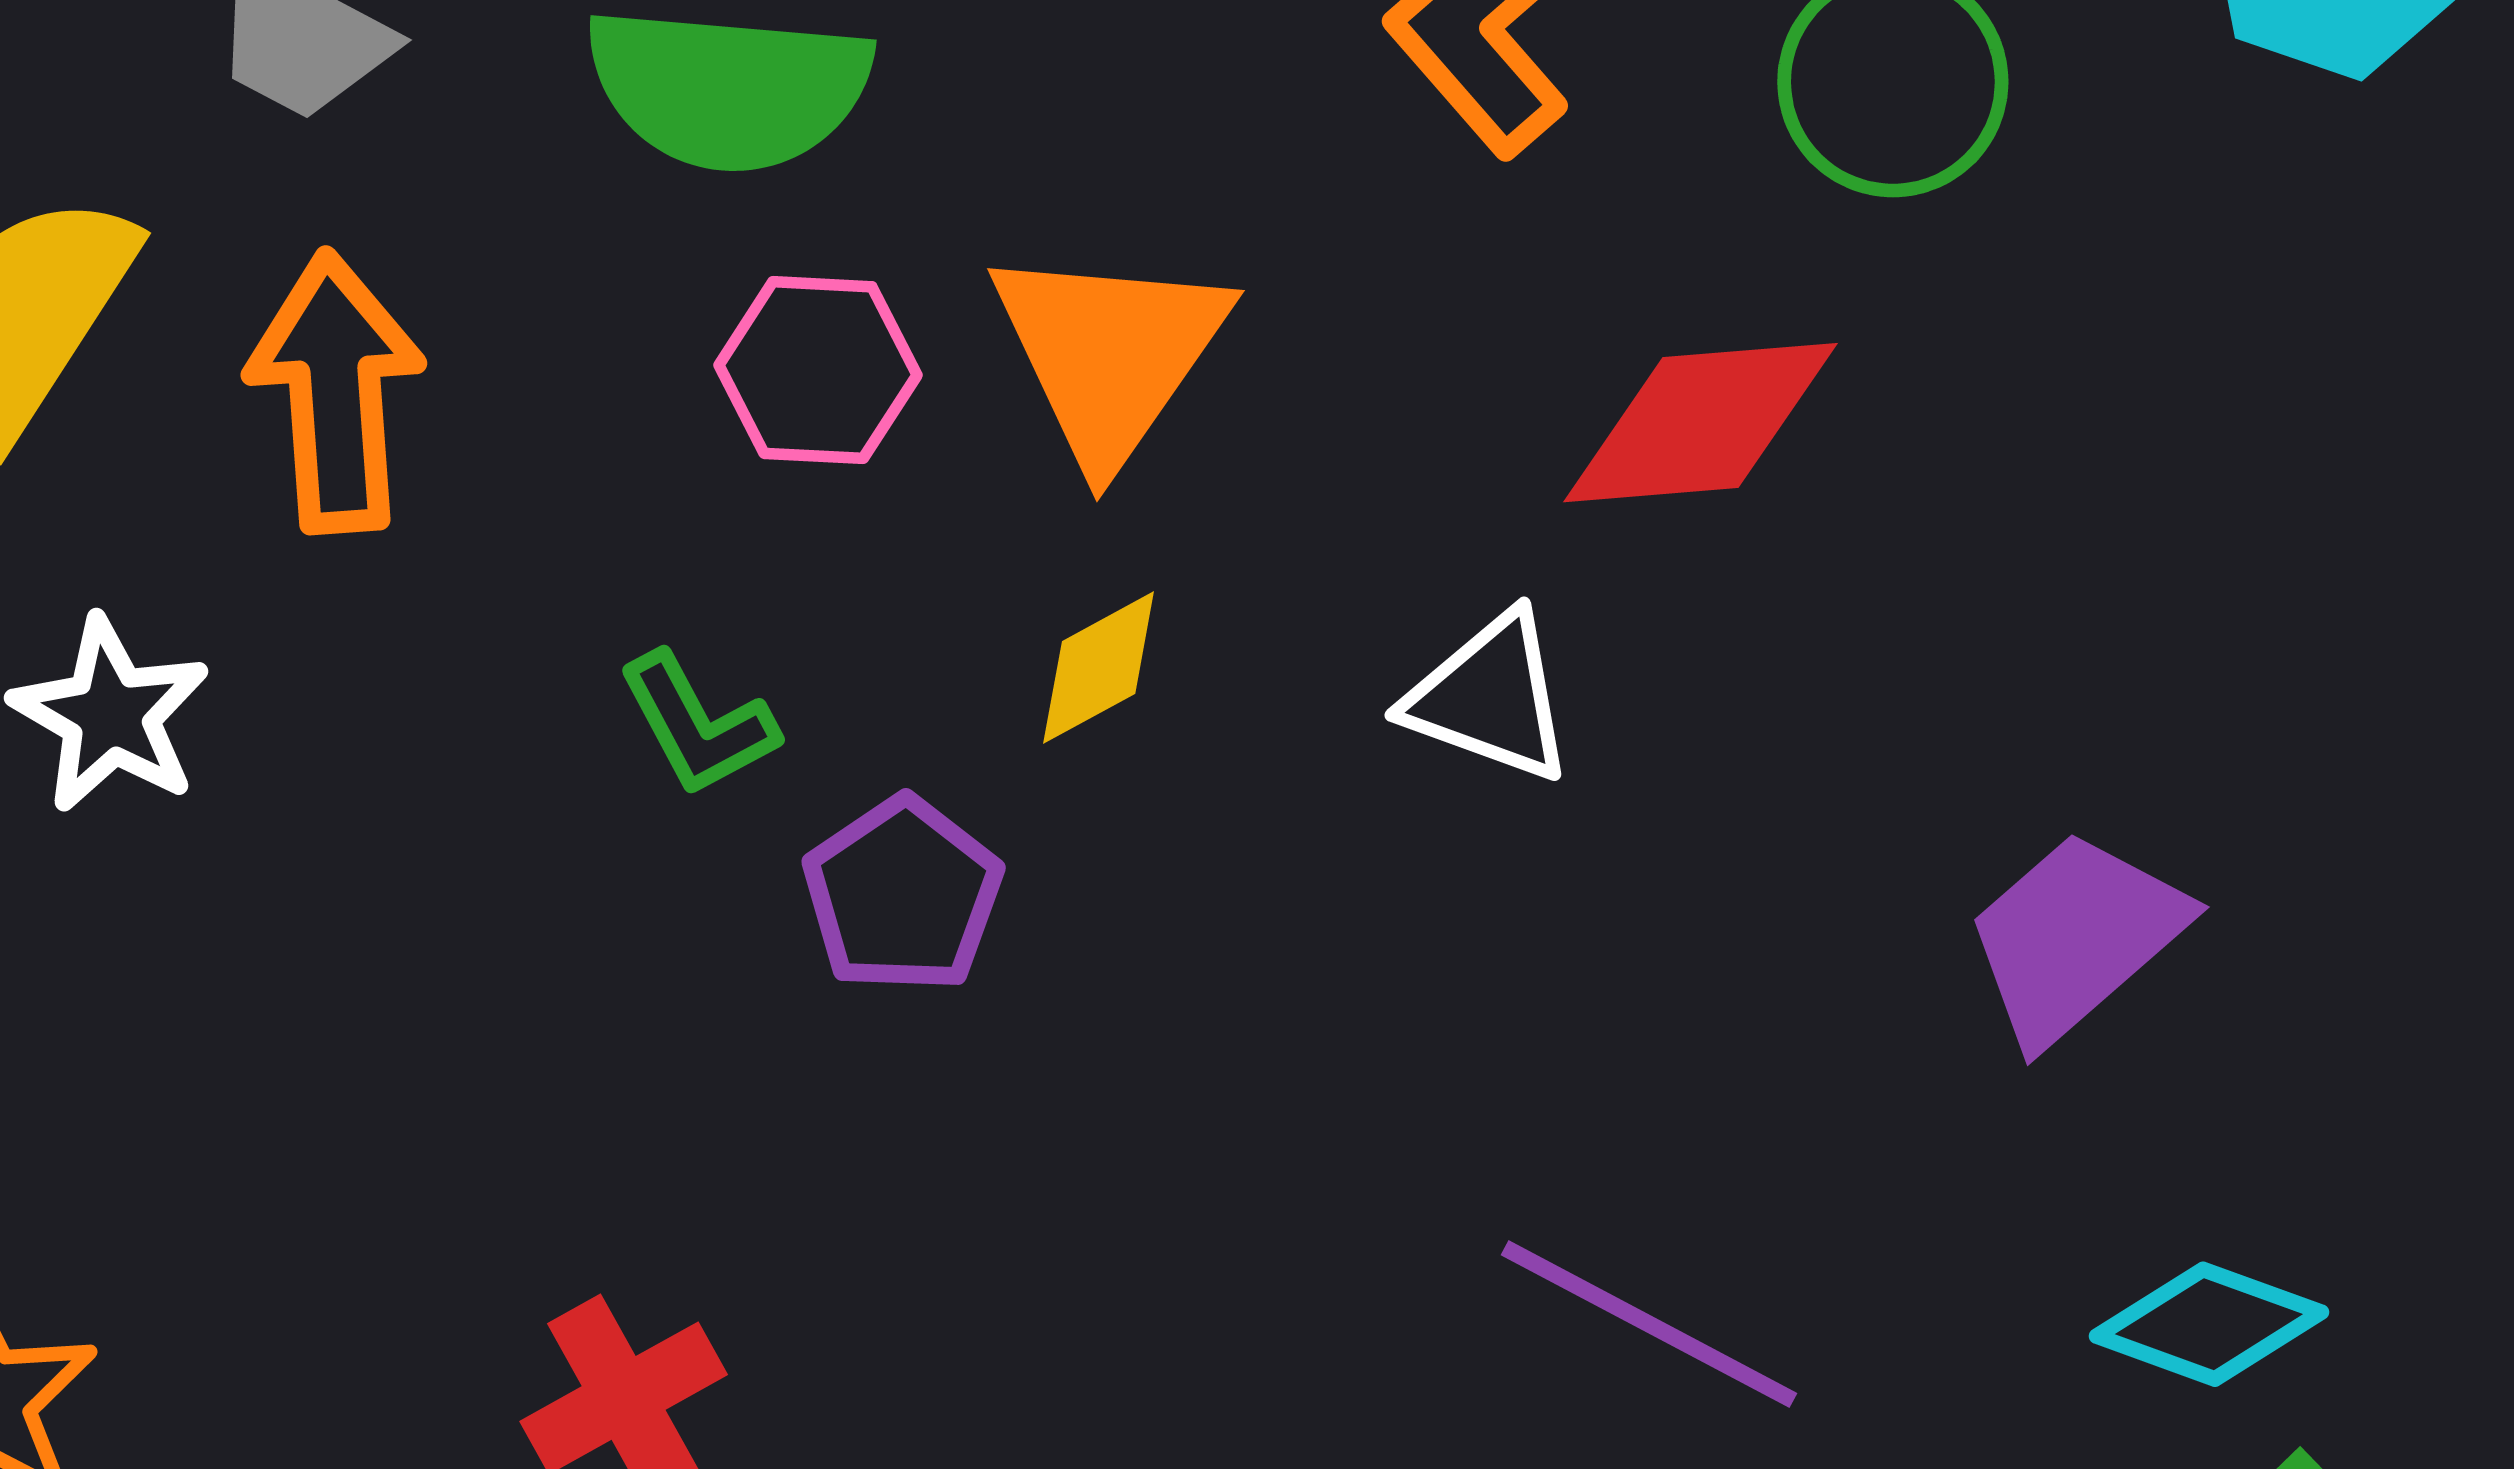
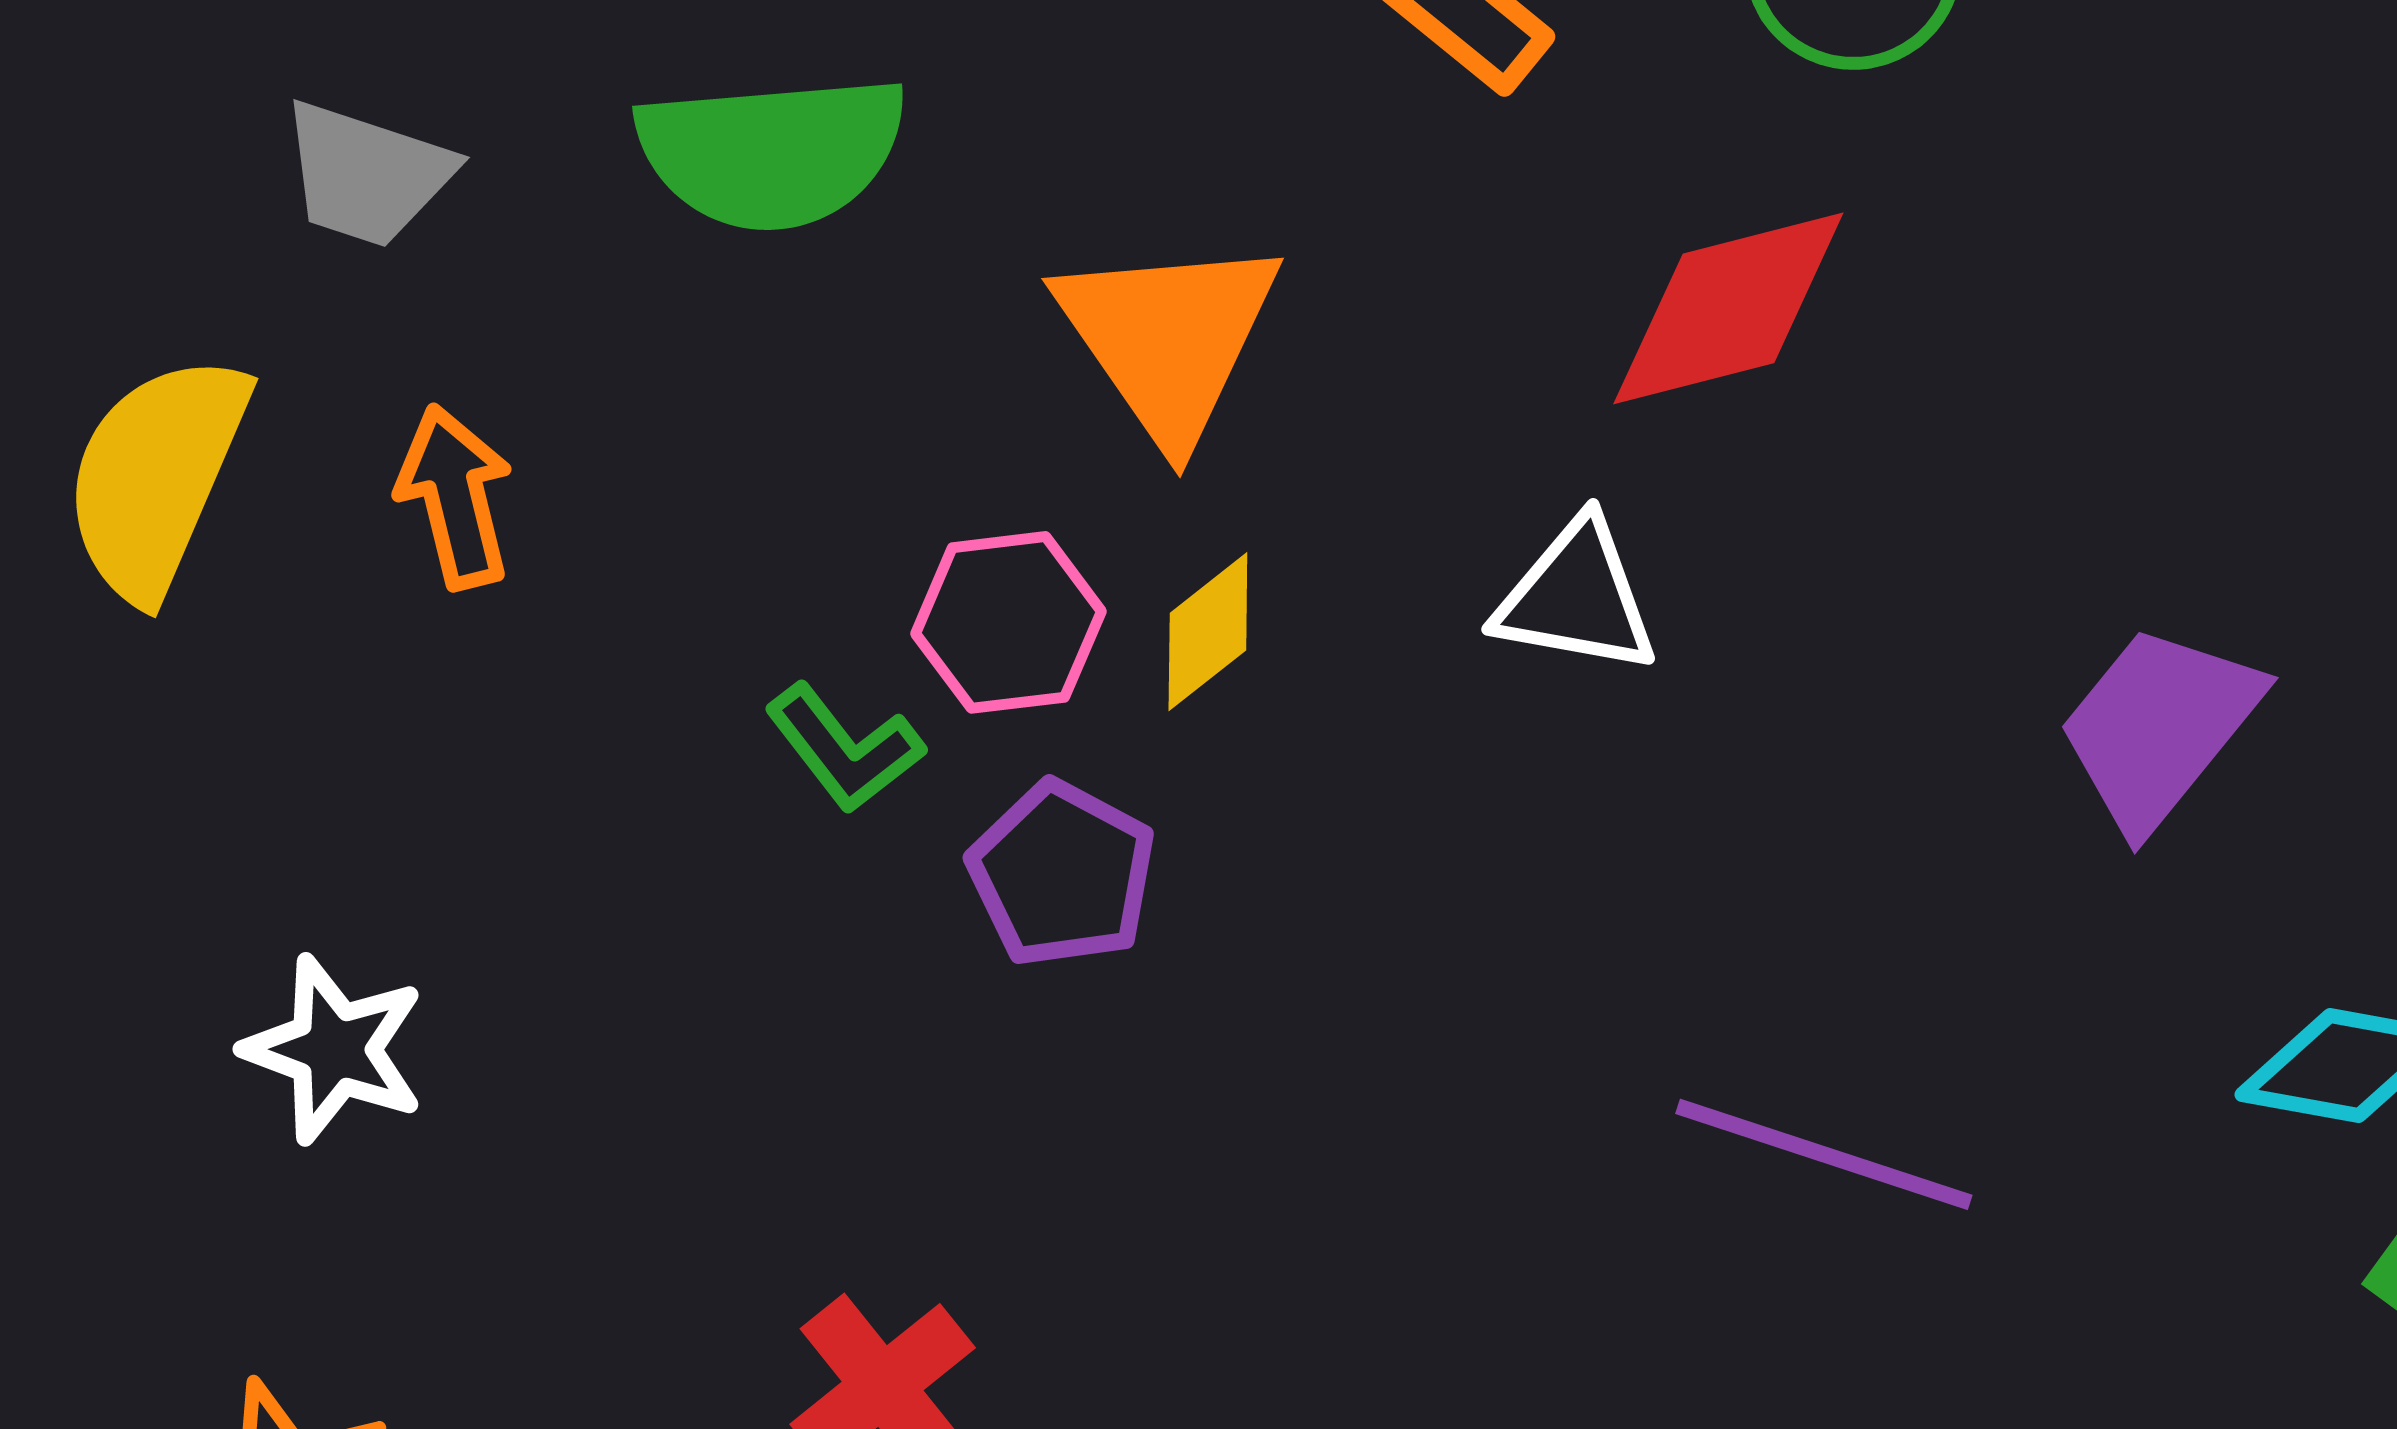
pink hexagon: (818, 370) -> (1008, 622), moved
orange arrow: (336, 392) -> (455, 497), size x0.7
white star: (110, 715) -> (334, 1049), moved

